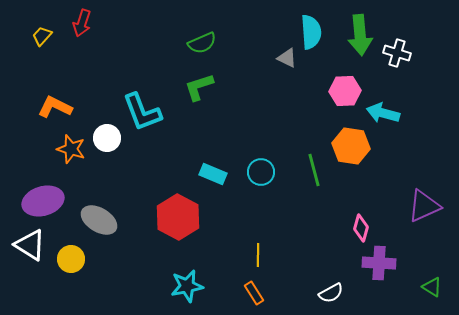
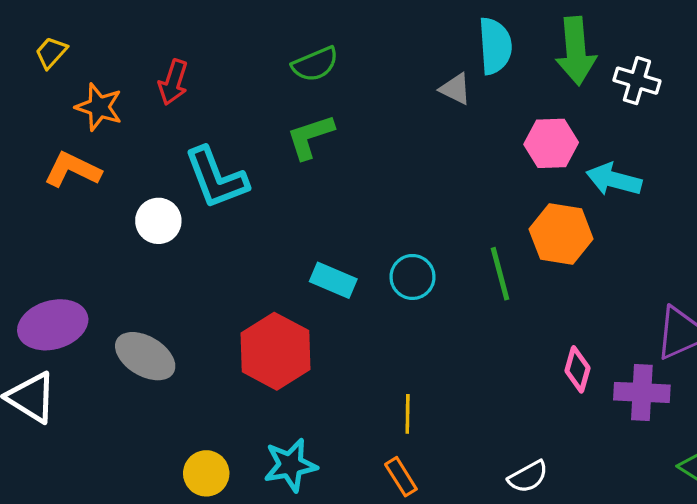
red arrow: (82, 23) -> (173, 82), moved
orange star: (71, 149) -> (99, 107), moved
yellow circle: (71, 259) -> (206, 473), moved
purple cross: (379, 263) -> (642, 392), moved

